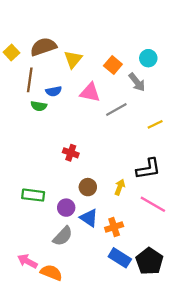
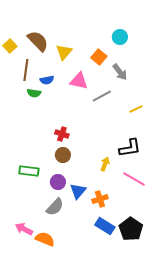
brown semicircle: (43, 47) -> (38, 41), turned 65
cyan circle: (148, 58) -> (120, 37), moved
brown circle: (88, 187) -> (63, 155), moved
blue triangle: (89, 218) -> (78, 191), turned 36

